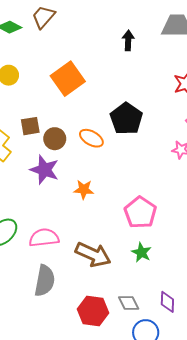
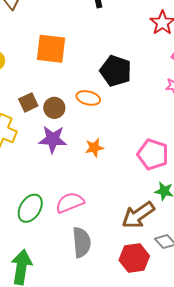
orange square: (68, 79) -> (51, 49), turned -32
brown arrow: (93, 255) -> (138, 215), moved, turned 136

